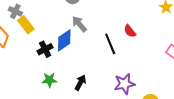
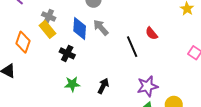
gray cross: (15, 11) -> (49, 16), moved
blue diamond: (64, 40) -> (80, 28), moved, turned -50
black cross: (45, 49) -> (67, 53), turned -35

